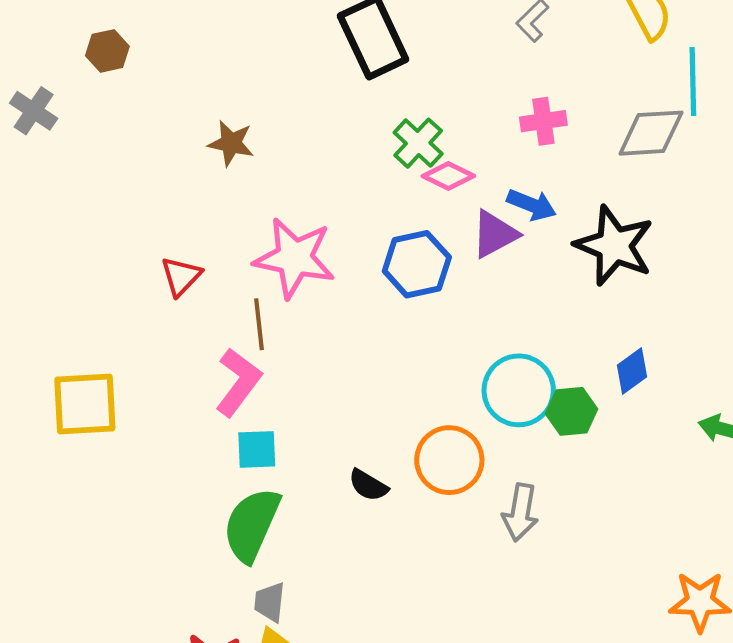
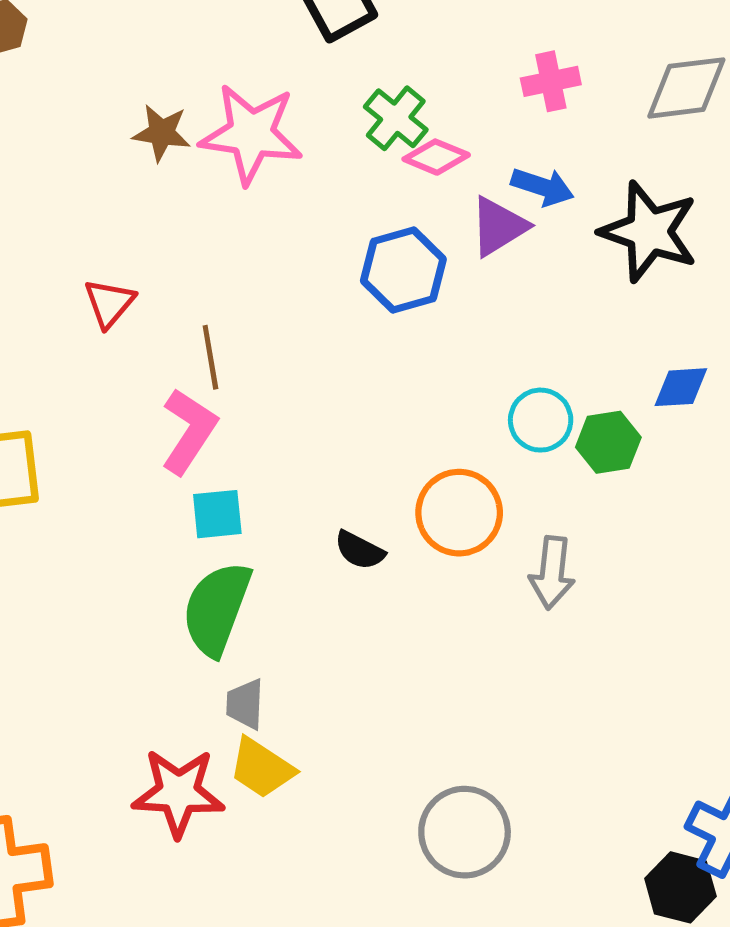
pink star: (294, 258) -> (251, 134), moved
blue diamond: (632, 371) -> (681, 387), turned 36
cyan circle: (519, 390) -> (541, 420), size x0.7

